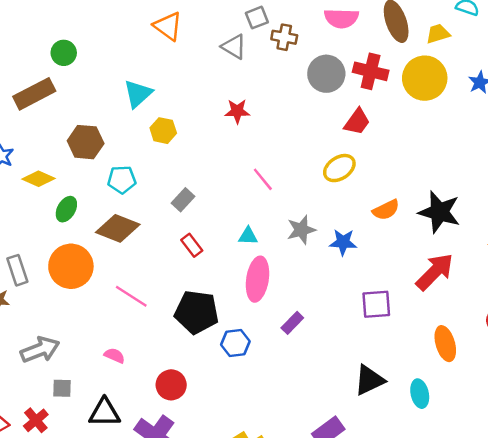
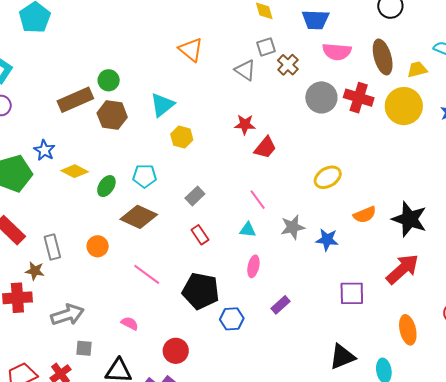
brown cross: (284, 37) -> (288, 65), turned 30
green circle: (64, 53) -> (109, 80), moved
red trapezoid: (357, 122) -> (265, 148), moved
brown hexagon: (86, 142) -> (112, 115), moved
pink line: (263, 179) -> (258, 200), moved
green ellipse: (66, 209) -> (106, 186), moved
orange circle: (71, 266) -> (98, 246), size x0.6
pink ellipse: (257, 279) -> (253, 266), size x0.6

